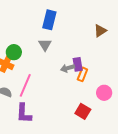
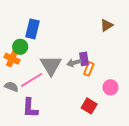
blue rectangle: (49, 20) -> (32, 29), moved
gray triangle: (45, 45) -> (51, 65), moved, size x1.6
pink line: (25, 85) -> (32, 80), turned 35

